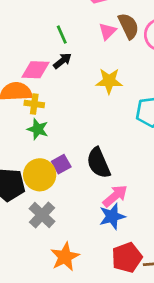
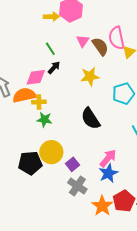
brown semicircle: (129, 26) -> (100, 46), moved
black semicircle: (98, 163) -> (91, 119), moved
purple square: (61, 164) -> (72, 164), moved
gray cross: (42, 215) -> (77, 186), moved
orange star: (65, 257) -> (102, 206), moved

